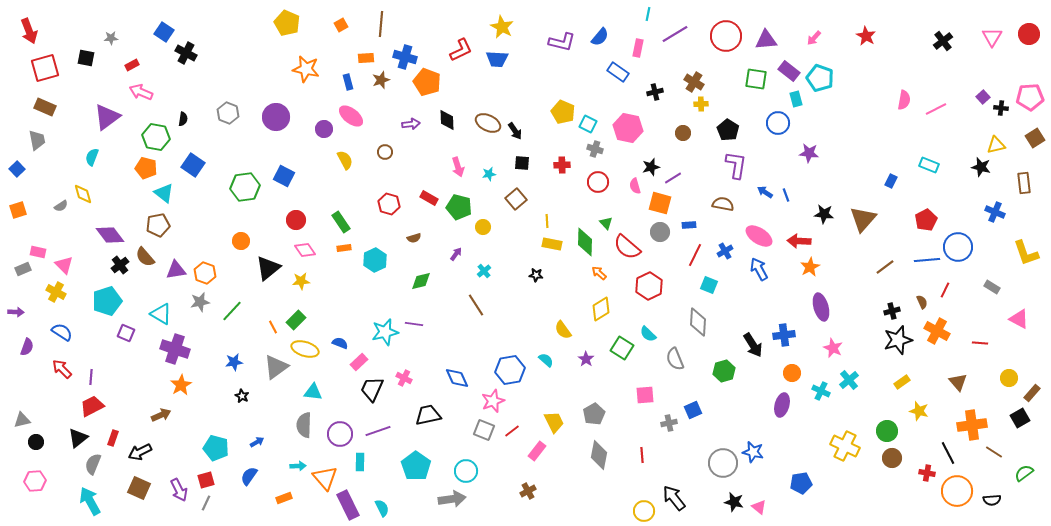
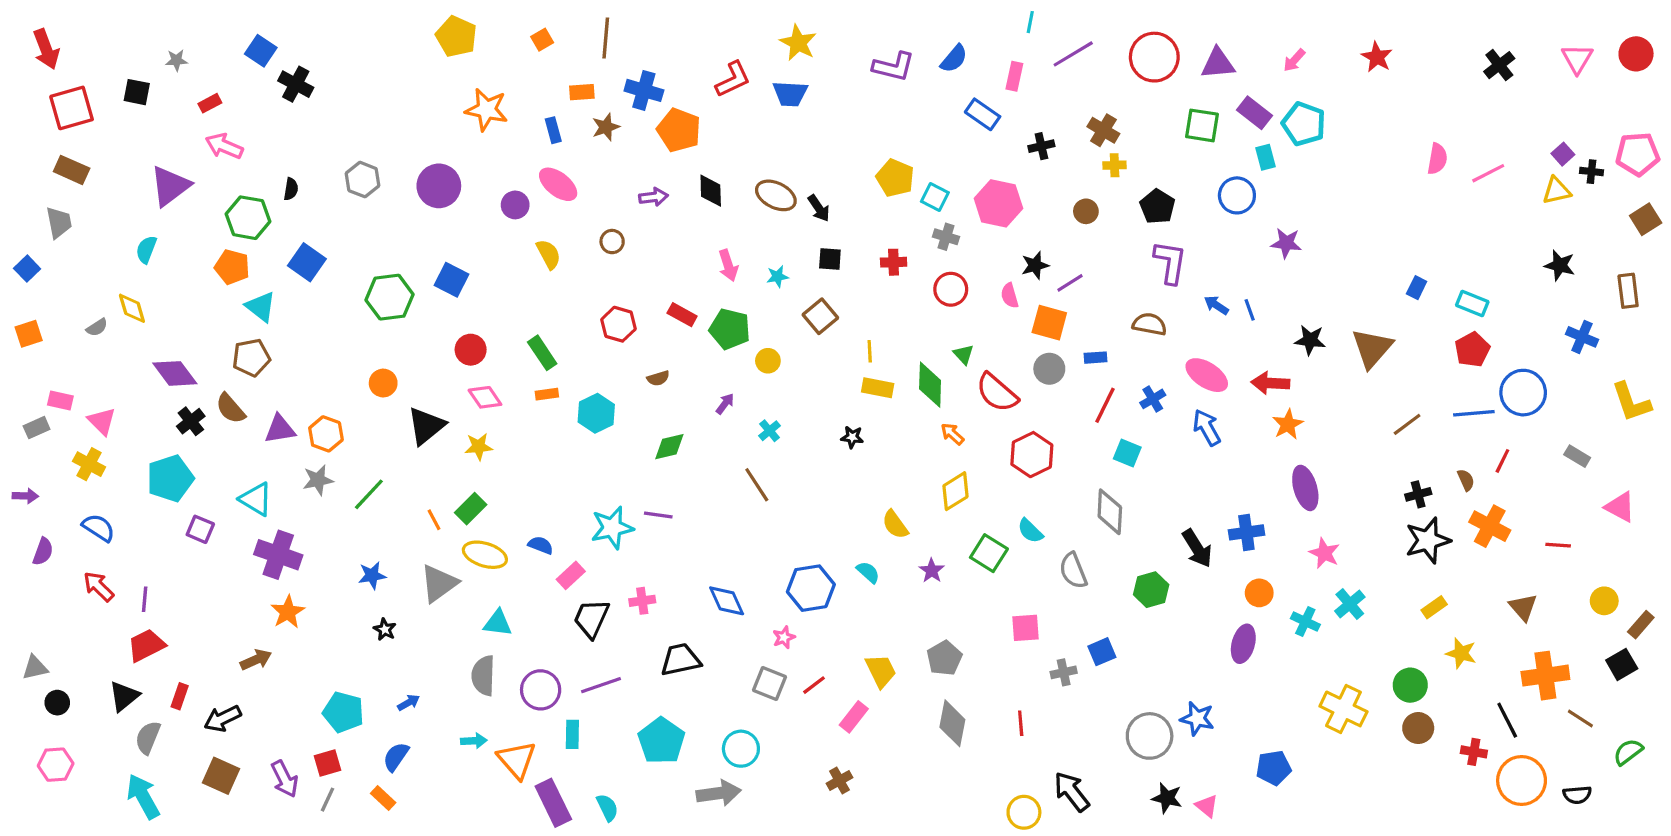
yellow triangle: (996, 145) -> (1557, 191), moved
cyan rectangle: (929, 165) -> (1472, 304), moved
pink cross: (404, 378) -> (642, 601), turned -35
pink star: (493, 401) -> (784, 637), size x0.6
orange rectangle: (284, 498) -> (383, 798), moved, turned 63

